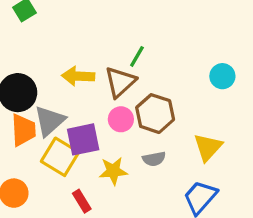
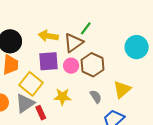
cyan circle: (222, 76) -> (137, 47), size x1.5
gray triangle: (50, 121) -> (25, 103), moved
purple square: (83, 139) -> (48, 61), moved
gray semicircle: (154, 159) -> (96, 97), moved, turned -120

